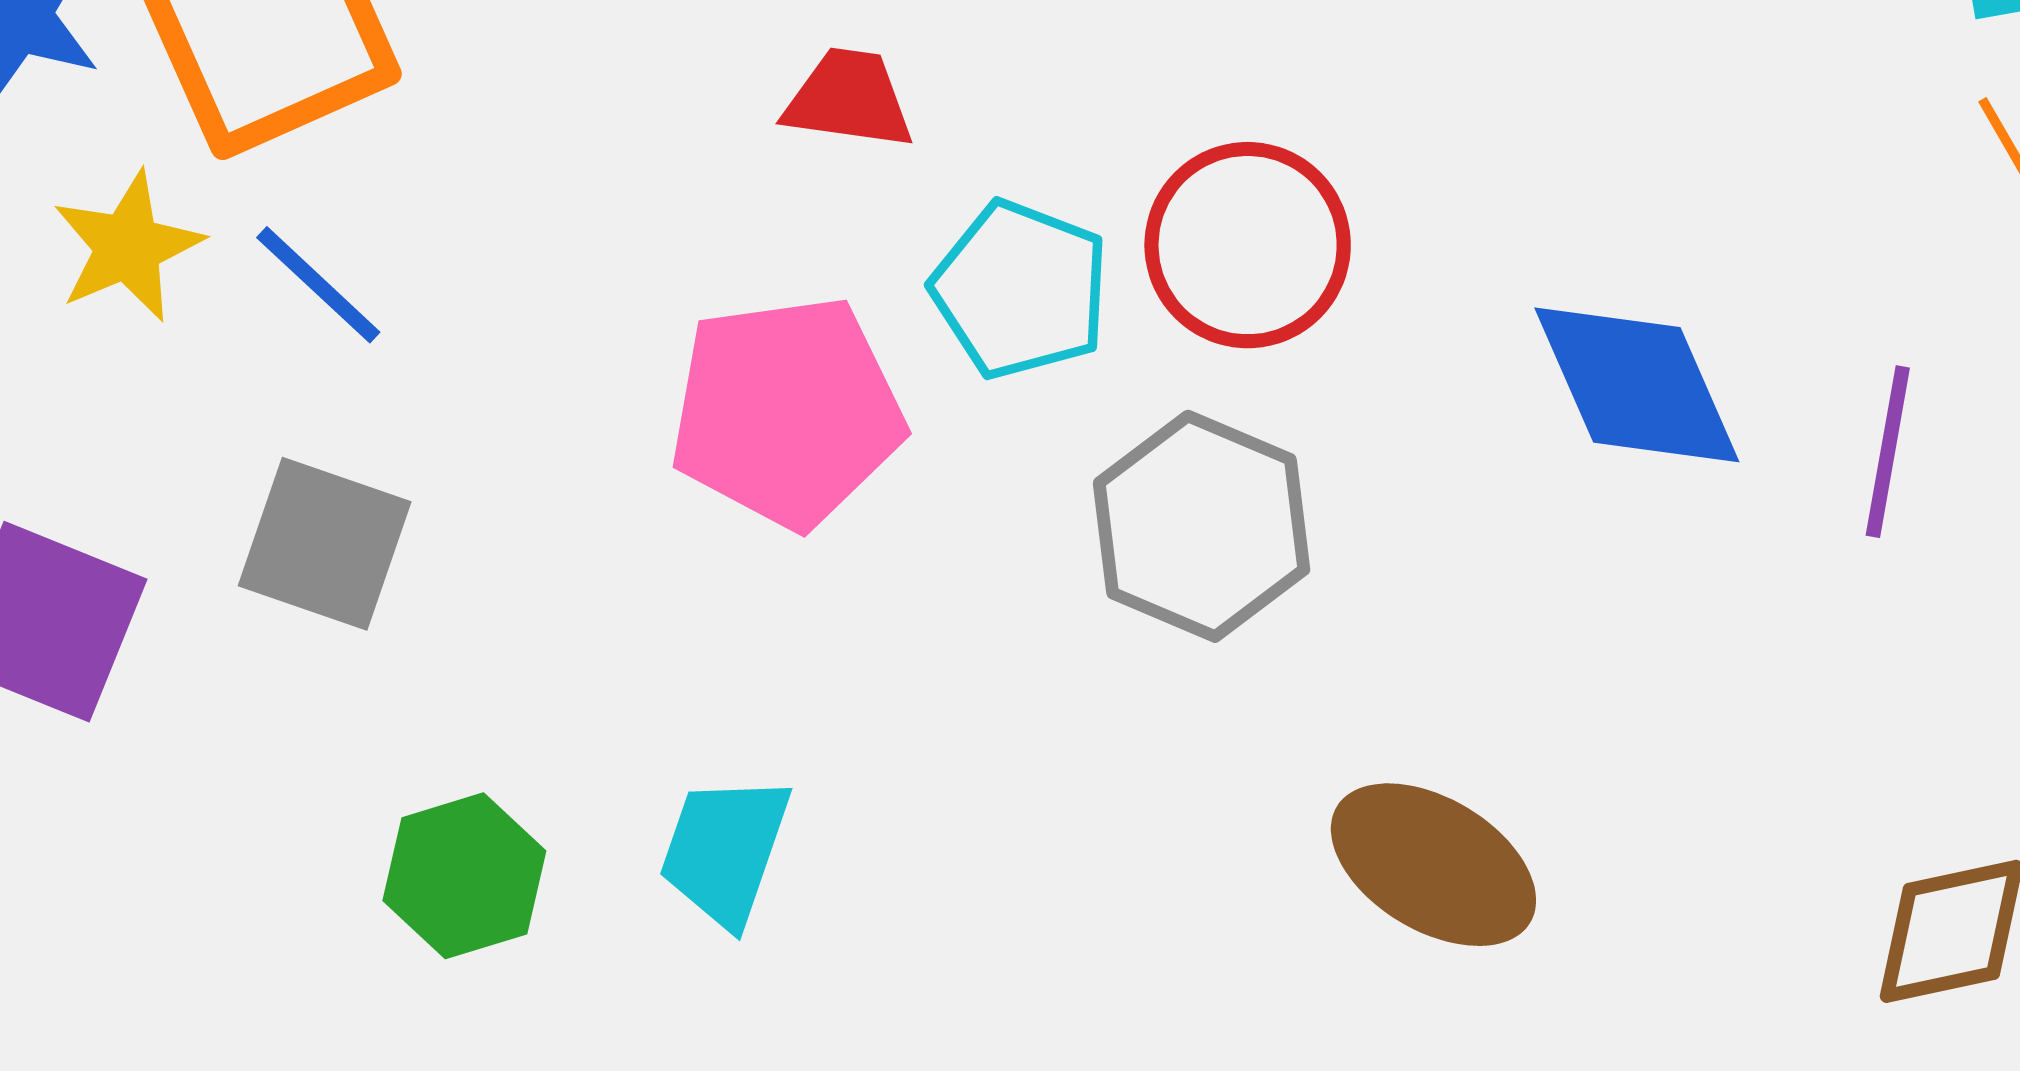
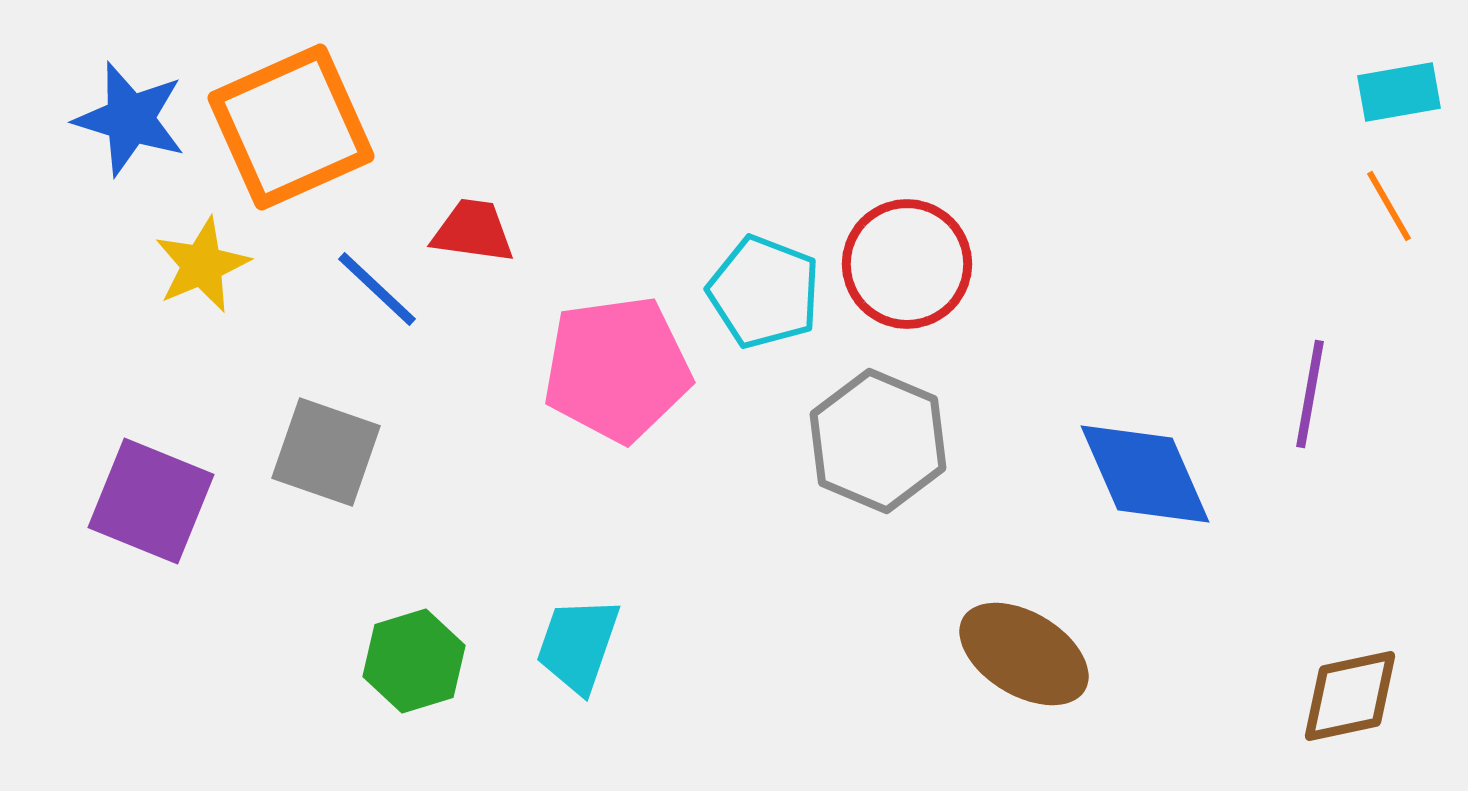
red trapezoid: (849, 99) -> (473, 231), moved
blue line: (318, 285) -> (377, 289), moved
blue diamond: (1637, 385) -> (1145, 474), moved

